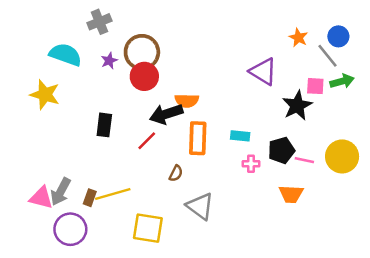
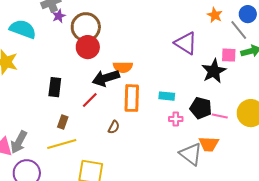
purple star: (109, 61) -> (59, 16), moved
black pentagon: (281, 150) -> (201, 108), turned 30
brown rectangle: (90, 198) -> (63, 122), moved
gray triangle: (200, 206) -> (191, 154), moved

